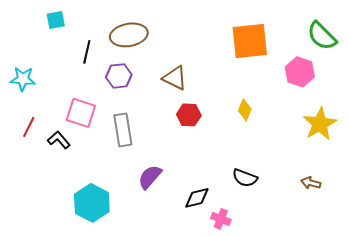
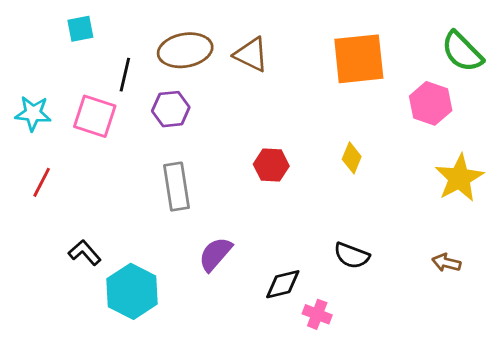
brown triangle: (175, 78) -> (251, 55), moved
pink square: (81, 113) -> (95, 116), moved
black L-shape: (59, 140) -> (85, 253), moved

